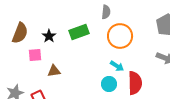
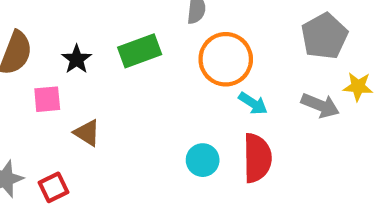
cyan arrow: (117, 66) -> (253, 103), moved
brown triangle: (54, 71) -> (87, 133), turned 40

